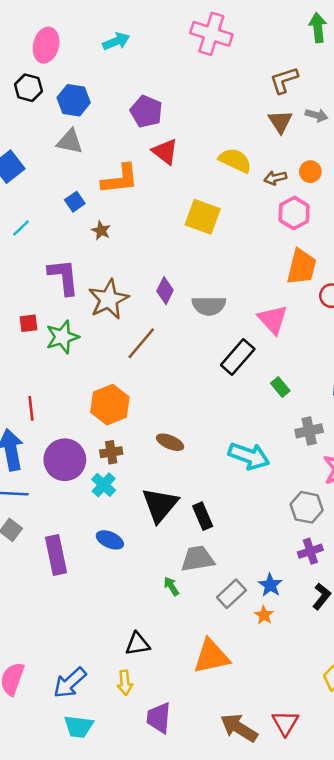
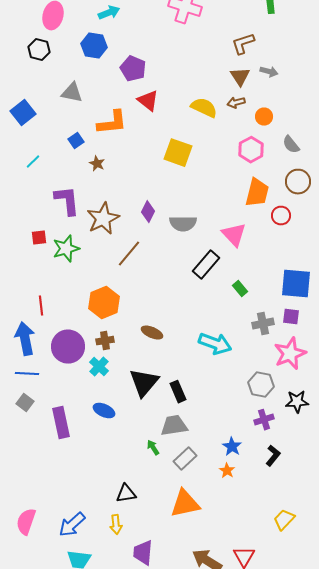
blue hexagon: (74, 100) -> (94, 46), moved
brown arrow: (275, 178) -> (236, 103), moved
gray rectangle: (231, 594) -> (185, 459), moved

